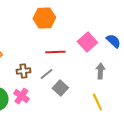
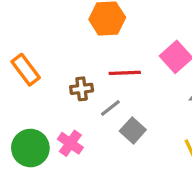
brown cross: (23, 71) -> (82, 89), moved

